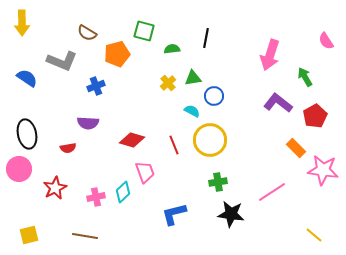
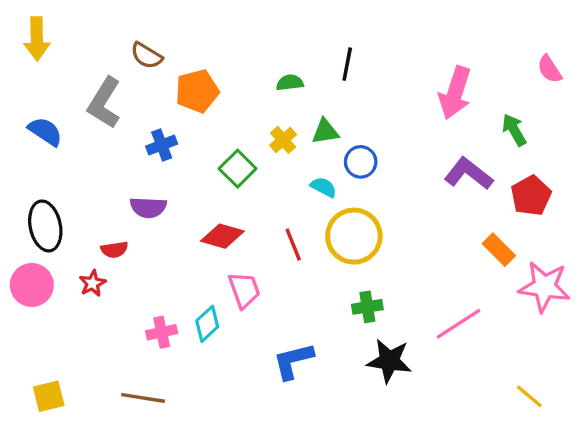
green square: (144, 31) -> (238, 169), moved, turned 30
gray L-shape: (62, 61) -> (104, 103), turned 100
red star: (55, 188) -> (93, 283), moved, size x0.7

